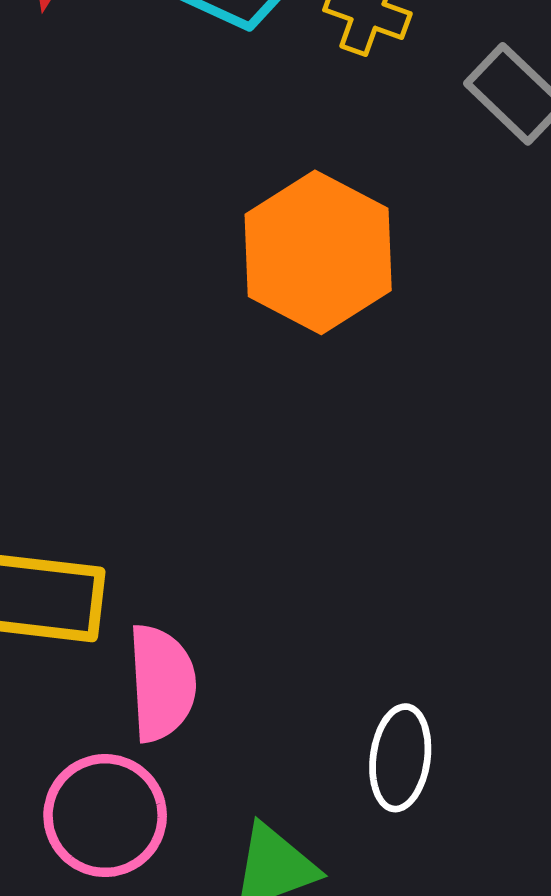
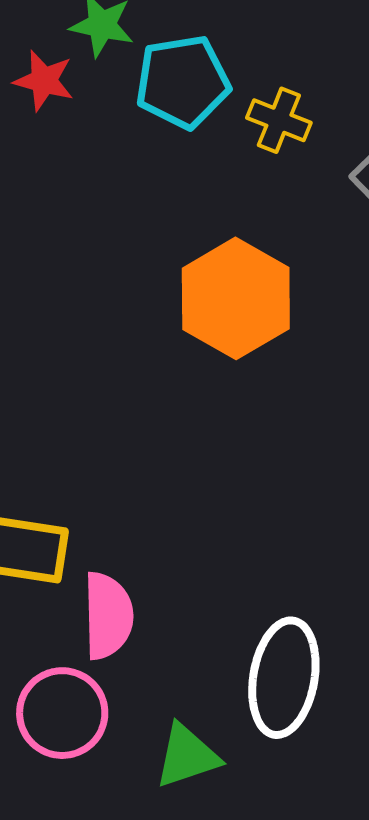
white ellipse: (400, 758) -> (284, 678), size x1.5

